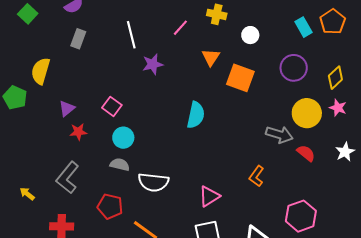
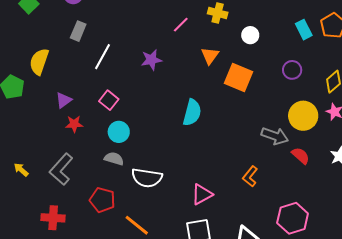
white line: (131, 35) -> (103, 57), moved, turned 40
purple circle: (294, 68) -> (292, 70), size x0.7
yellow arrow: (27, 194) -> (21, 170), moved

